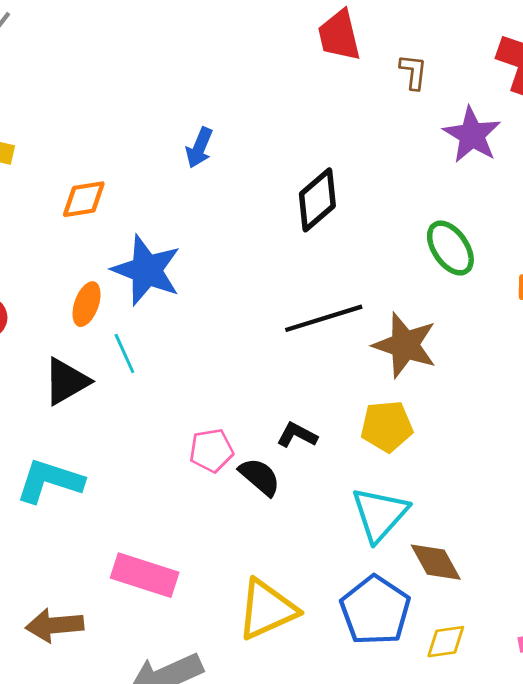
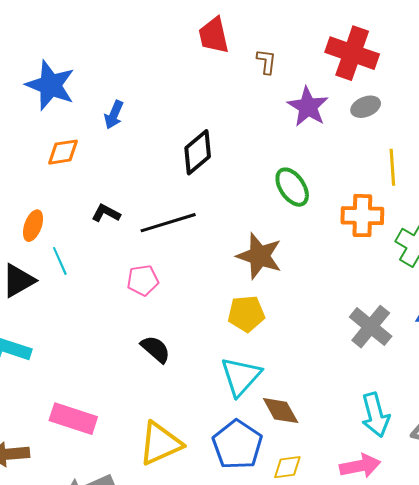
orange diamond: (84, 199) -> (63, 152), moved
blue star: (147, 270) -> (50, 85), moved
black line: (324, 318) -> (168, 223), moved
black L-shape: (297, 435) -> (106, 213), moved
pink pentagon: (211, 450) -> (143, 280), moved

